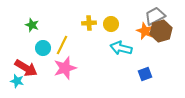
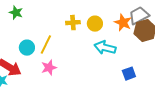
green star: (32, 25) -> (16, 13), moved
orange star: (145, 31) -> (123, 23), moved
pink star: (65, 68) -> (49, 68), size x0.7

